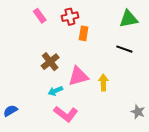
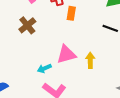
brown cross: (50, 62) -> (27, 25), moved

